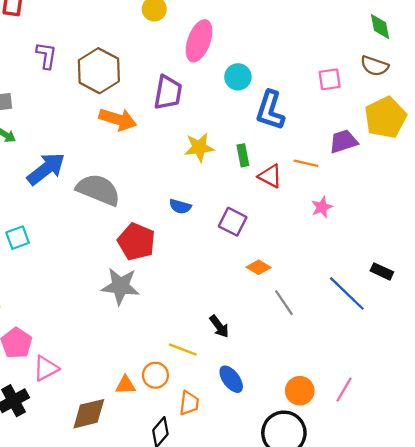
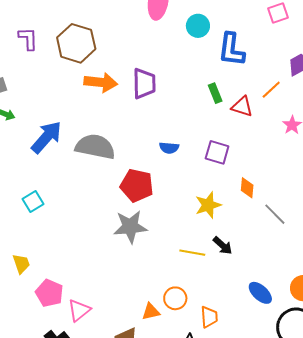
purple trapezoid: (168, 92) -> (144, 84), moved
yellow star: (199, 147) -> (208, 205), moved
orange line: (306, 163) -> (271, 90), turned -45
orange diamond: (259, 267) -> (247, 188), turned 75
yellow line: (183, 349) -> (192, 253), moved
blue ellipse: (231, 379) -> (260, 293), moved

